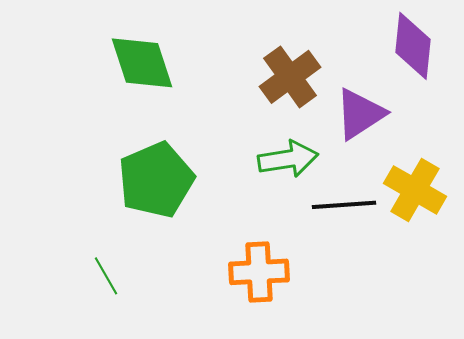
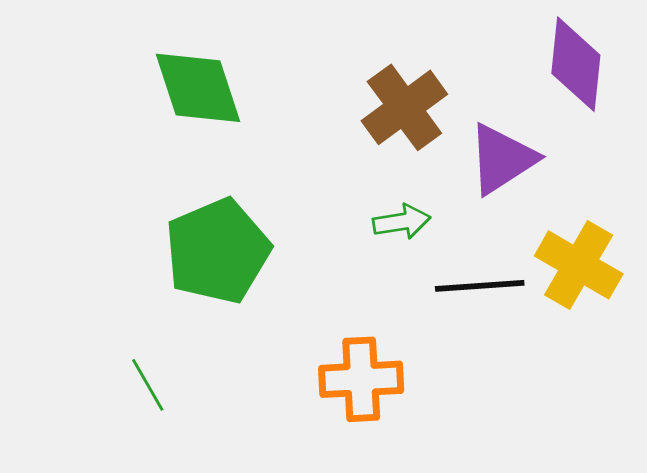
green arrow: (288, 159) -> (402, 222), size x0.7

